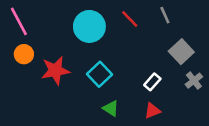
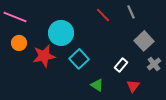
pink line: (19, 21) -> (15, 17), turned -40
cyan circle: (89, 26) -> (61, 33), moved
green triangle: (111, 108) -> (97, 85), moved
red triangle: (152, 111) -> (133, 86), moved, turned -32

